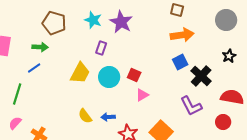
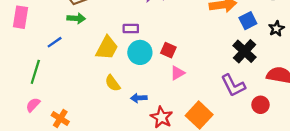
green arrow: (40, 47) -> (76, 18), moved
purple rectangle: (101, 48) -> (131, 29), moved, turned 72
blue square: (180, 62) -> (248, 21), moved
yellow semicircle: (85, 116) -> (113, 83), moved
red circle: (223, 122) -> (260, 105), moved

